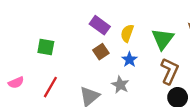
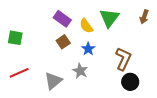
yellow semicircle: (127, 33) -> (86, 26), turned -56
green triangle: (163, 39) -> (109, 18), moved
red line: (50, 87) -> (19, 73), turned 36

